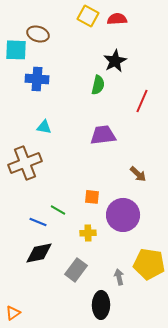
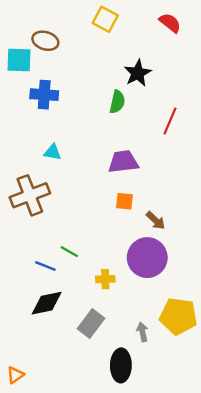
red semicircle: (117, 19) -> (170, 23), moved, turned 42
brown arrow: (138, 174) -> (156, 220), moved
orange square: (92, 197) -> (124, 201), moved

